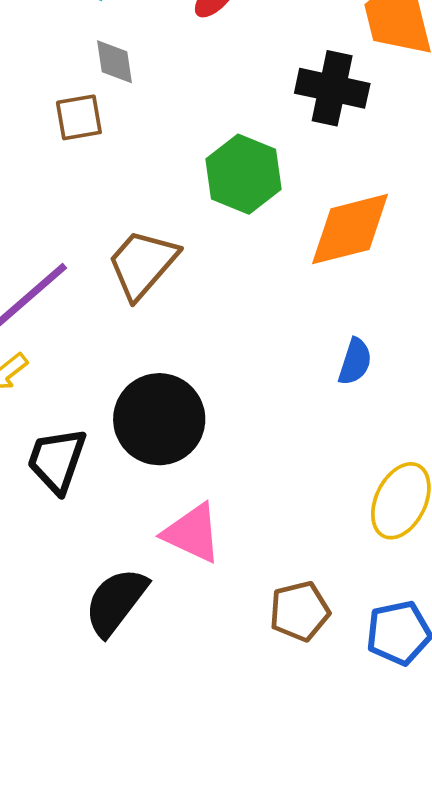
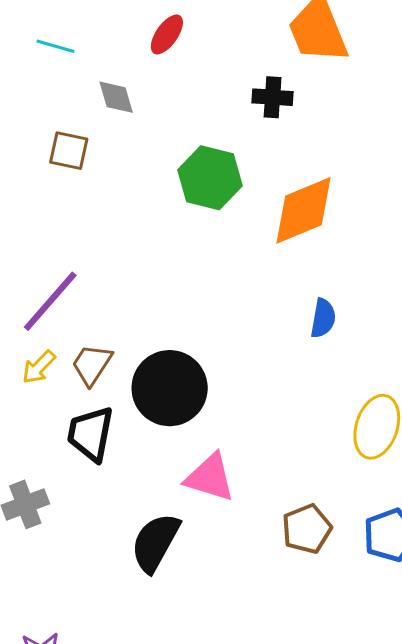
gray diamond: (114, 62) -> (116, 97), moved
black cross: (332, 88) -> (273, 97), size x0.7
brown square: (79, 117) -> (69, 151), turned 30
brown trapezoid: (142, 264) -> (92, 364), moved, size x0.7

